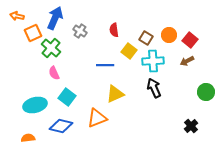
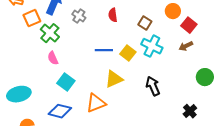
orange circle: (169, 35) -> (173, 11), moved
yellow square: (129, 51) -> (128, 53), moved
cyan cross: (153, 61) -> (152, 46), turned 30
black arrow: (154, 88) -> (153, 86), moved
cyan ellipse: (35, 105) -> (19, 94), moved

